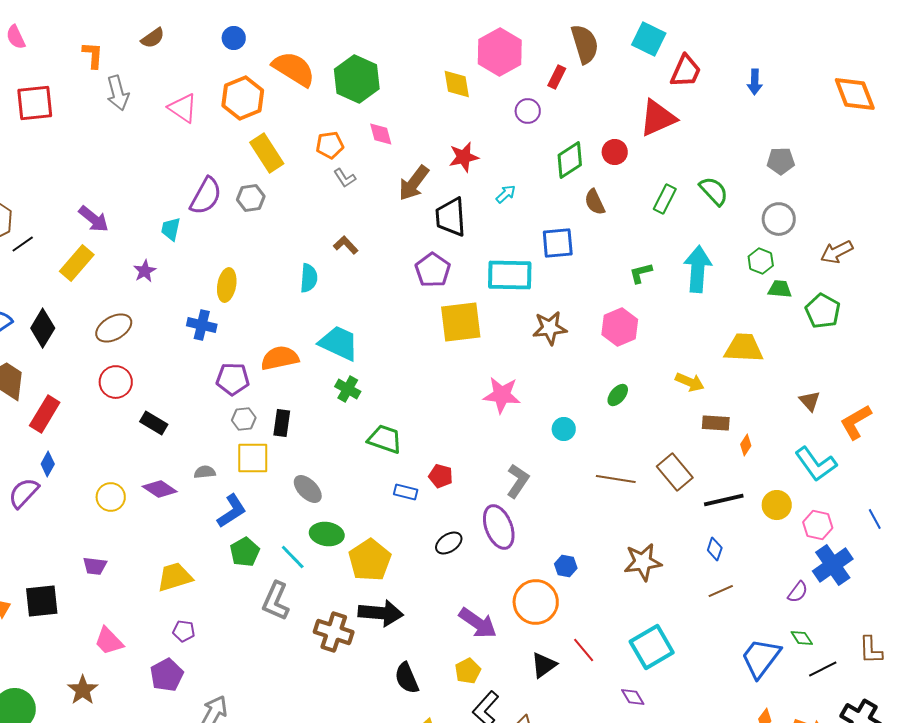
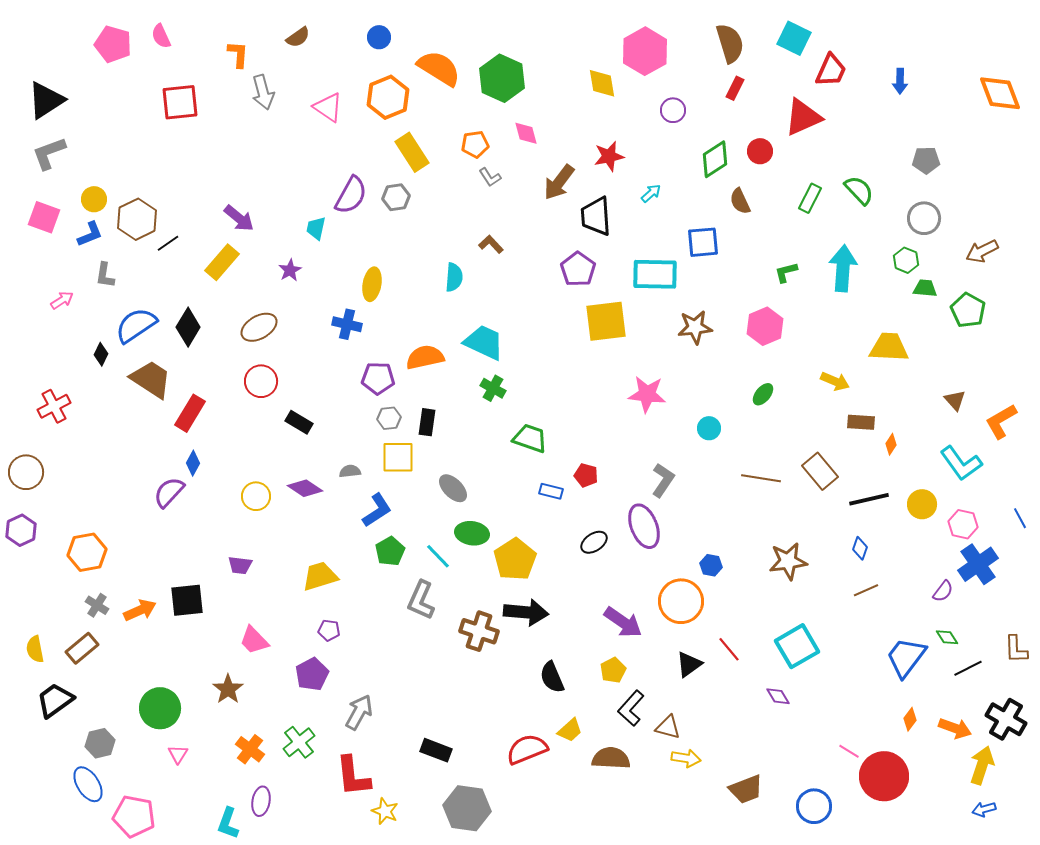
red rectangle: (557, 77) -> (735, 88), moved

